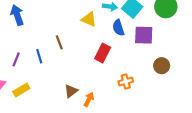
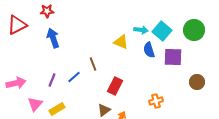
red rectangle: (103, 53) -> (115, 86), moved
blue line: (39, 56) -> (74, 77), turned 64
brown circle: (162, 66) -> (197, 82), moved

